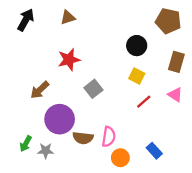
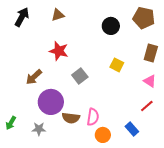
black circle: (137, 46) -> (111, 26), moved
red star: (69, 60) -> (59, 51), turned 30
red line: (144, 102) -> (147, 106), moved
green arrow: (26, 144) -> (11, 123), moved

